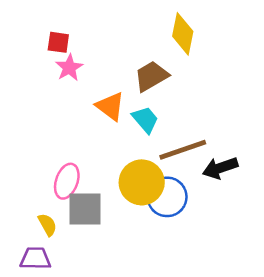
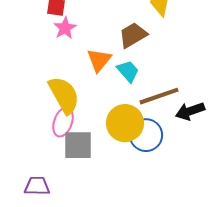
orange triangle: (110, 106) -> (99, 60), turned 32
yellow semicircle: (47, 225) -> (64, 95), moved, size x2.0

